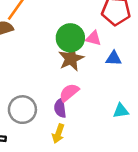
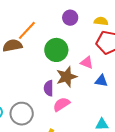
green circle: (70, 38) -> (56, 50), moved
purple semicircle: (60, 108) -> (49, 88), moved

